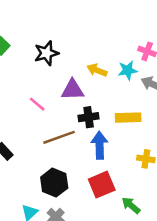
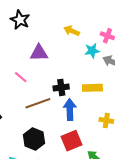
black star: (46, 53) -> (20, 20), moved, turned -30
yellow arrow: (97, 70) -> (72, 31), moved
purple triangle: (72, 90) -> (39, 53), moved

